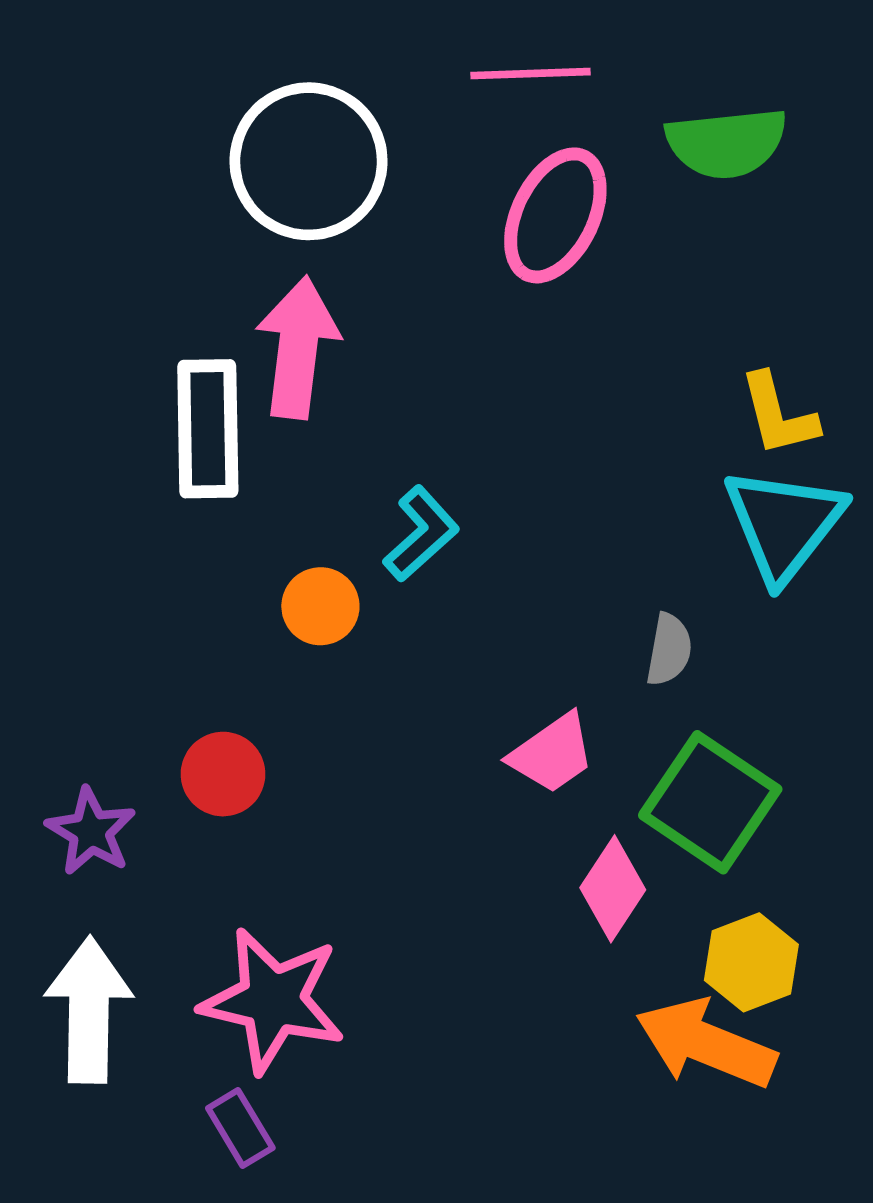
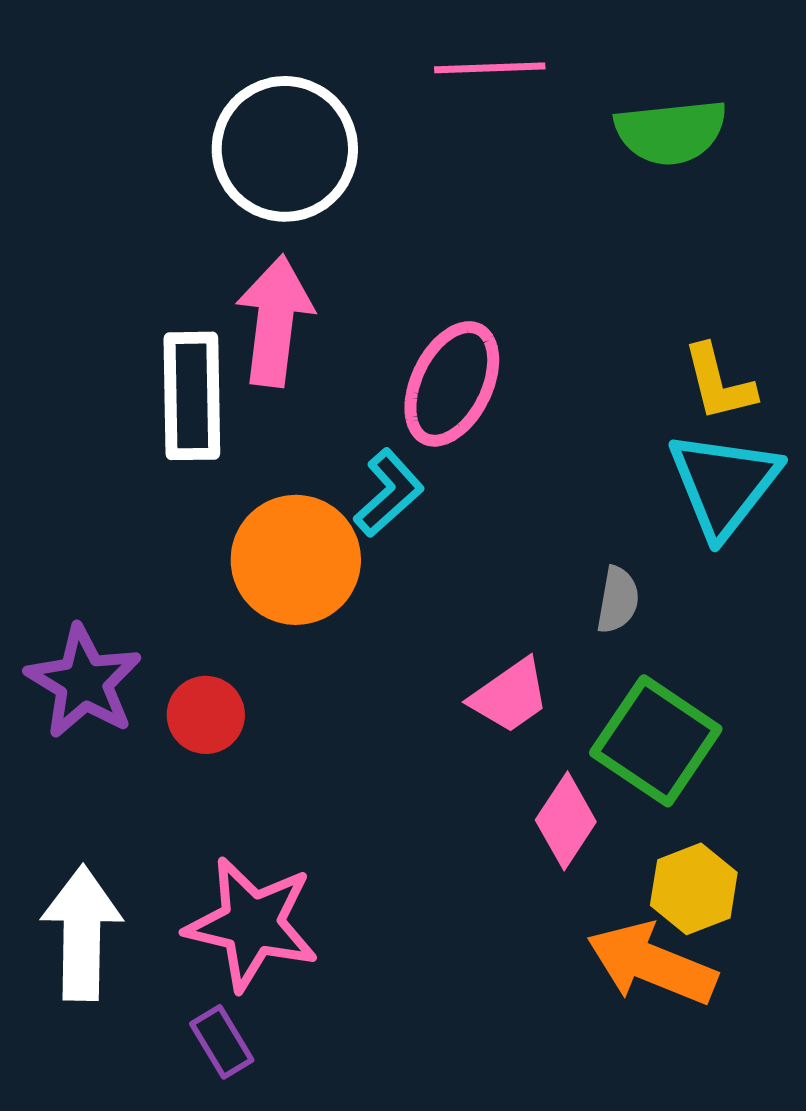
pink ellipse: (555, 215) -> (452, 384), moved
orange circle: (320, 606) -> (296, 560), size x1.8
purple star: (91, 831) -> (84, 682), moved, size x1.4

